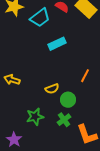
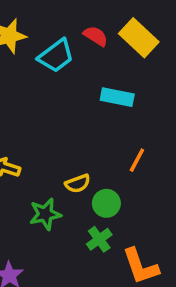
cyan rectangle: (57, 44) -> (117, 97), moved, turned 36
green star: (35, 117) -> (45, 214), moved

